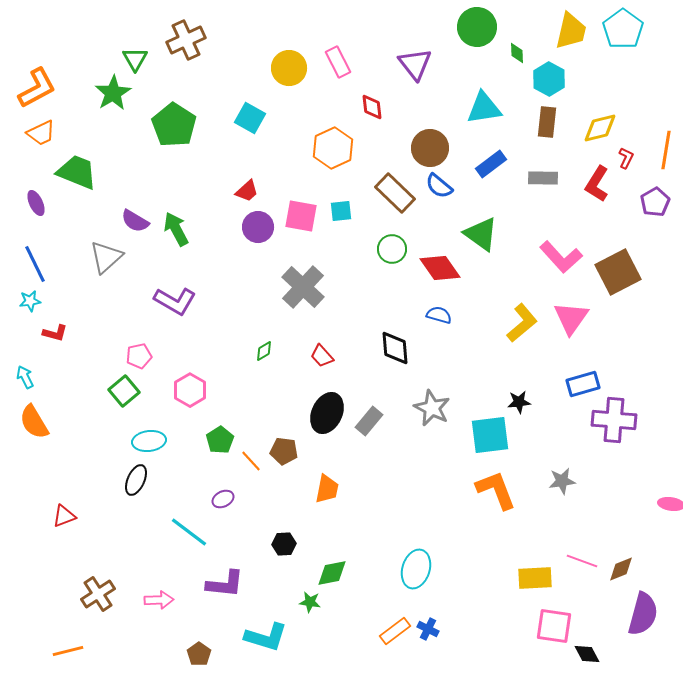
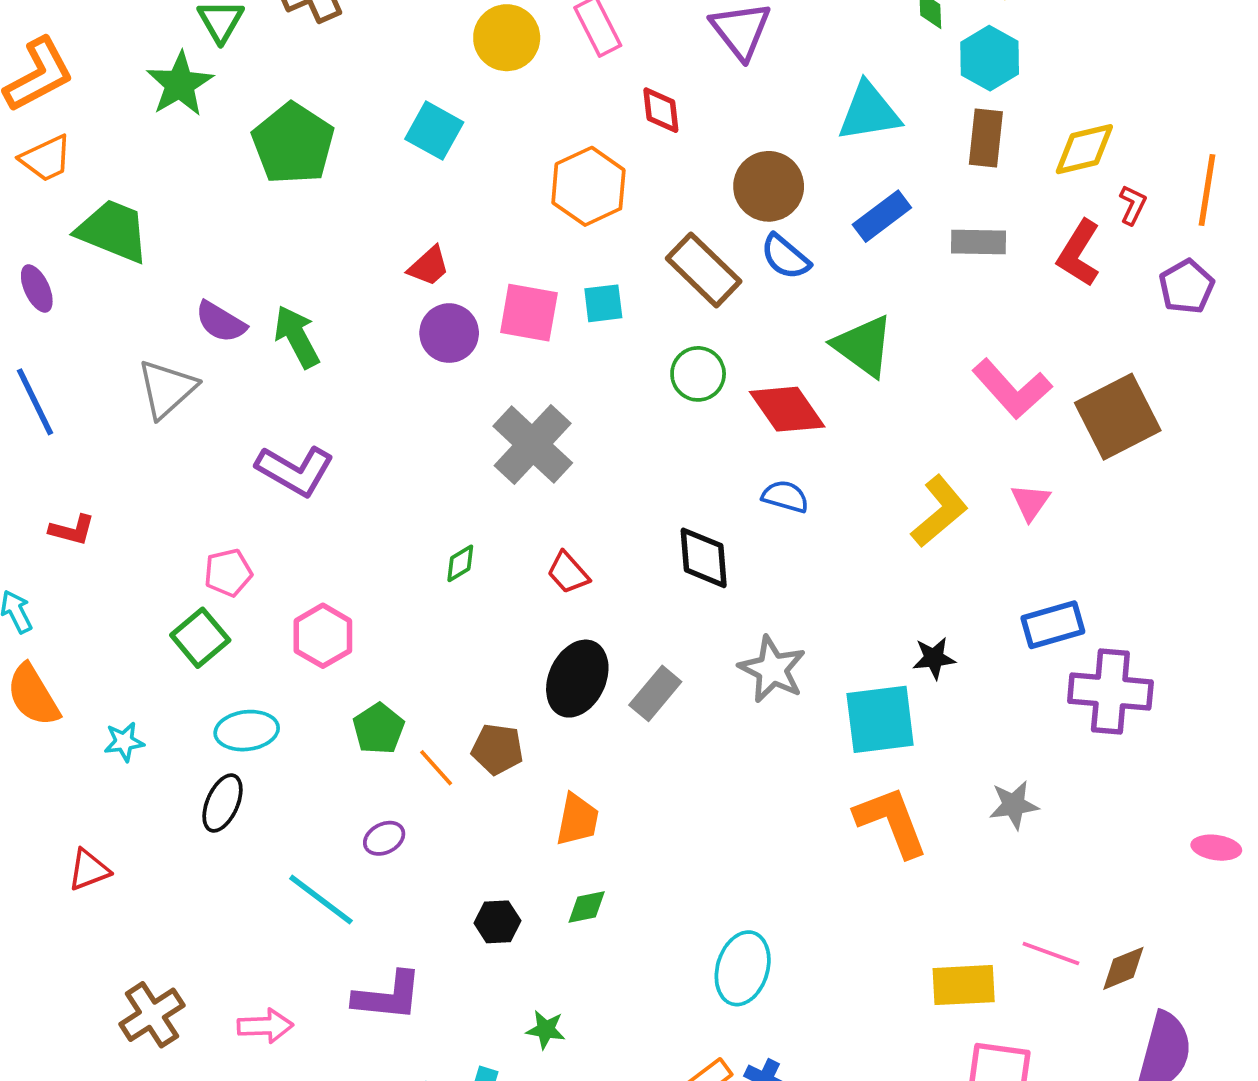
cyan star: (30, 301) -> (124, 742), moved
pink triangle: (571, 318) -> (1031, 502), size x0.6
green diamond: (332, 573) -> (587, 907), moved, size x0.7

